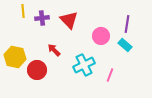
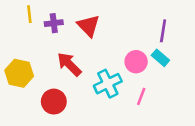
pink circle: (101, 36) -> (136, 62), moved
red arrow: (54, 50) -> (69, 64), size x1.5
red circle: (37, 70) -> (54, 102), moved

